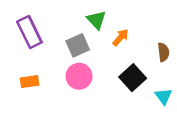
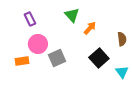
purple rectangle: (29, 32) -> (30, 19), moved, size x0.6
gray square: (78, 45) -> (57, 58), moved
pink circle: (79, 76) -> (38, 44), moved

